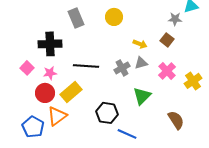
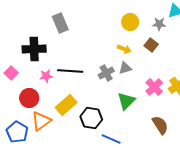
yellow circle: (114, 17) -> (130, 22), moved
pink cross: (167, 71) -> (154, 87), moved
pink star: (50, 73) -> (46, 76), moved
yellow rectangle: (71, 92) -> (66, 105), moved

